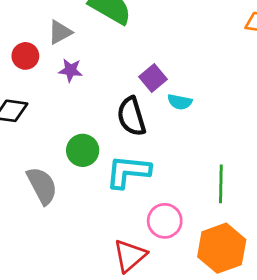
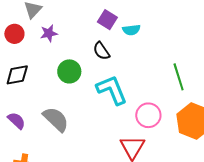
black semicircle: (131, 116) -> (101, 51), size x0.7
green circle: (83, 150) -> (69, 71), moved
cyan L-shape: (128, 172) -> (112, 90), turned 80

